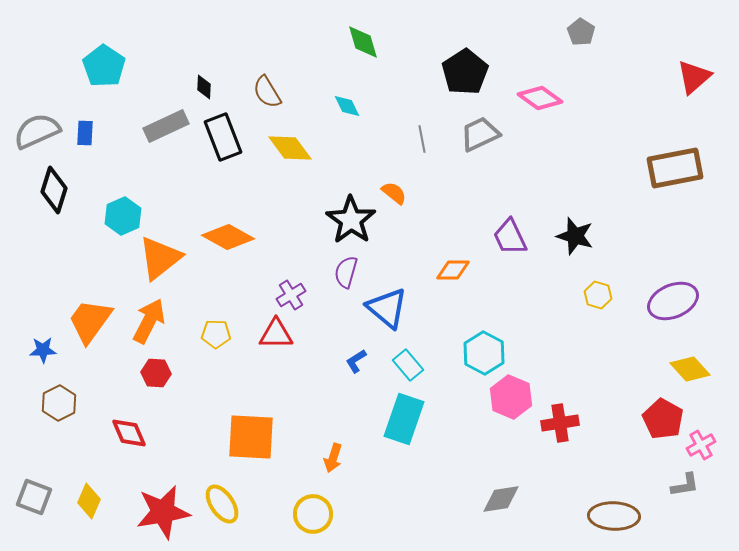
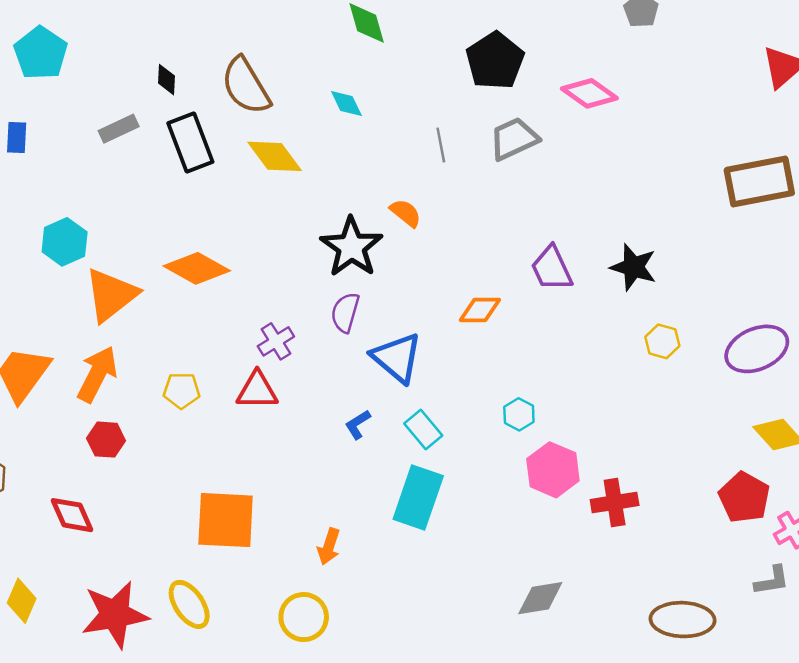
brown semicircle: (267, 92) -> (246, 86), size x1.4
gray rectangle: (166, 126) -> (119, 129), size x0.7
cyan hexagon: (484, 353) -> (519, 414), size x0.6

